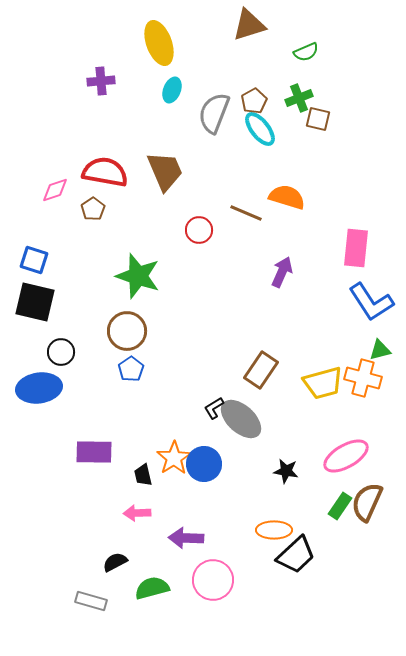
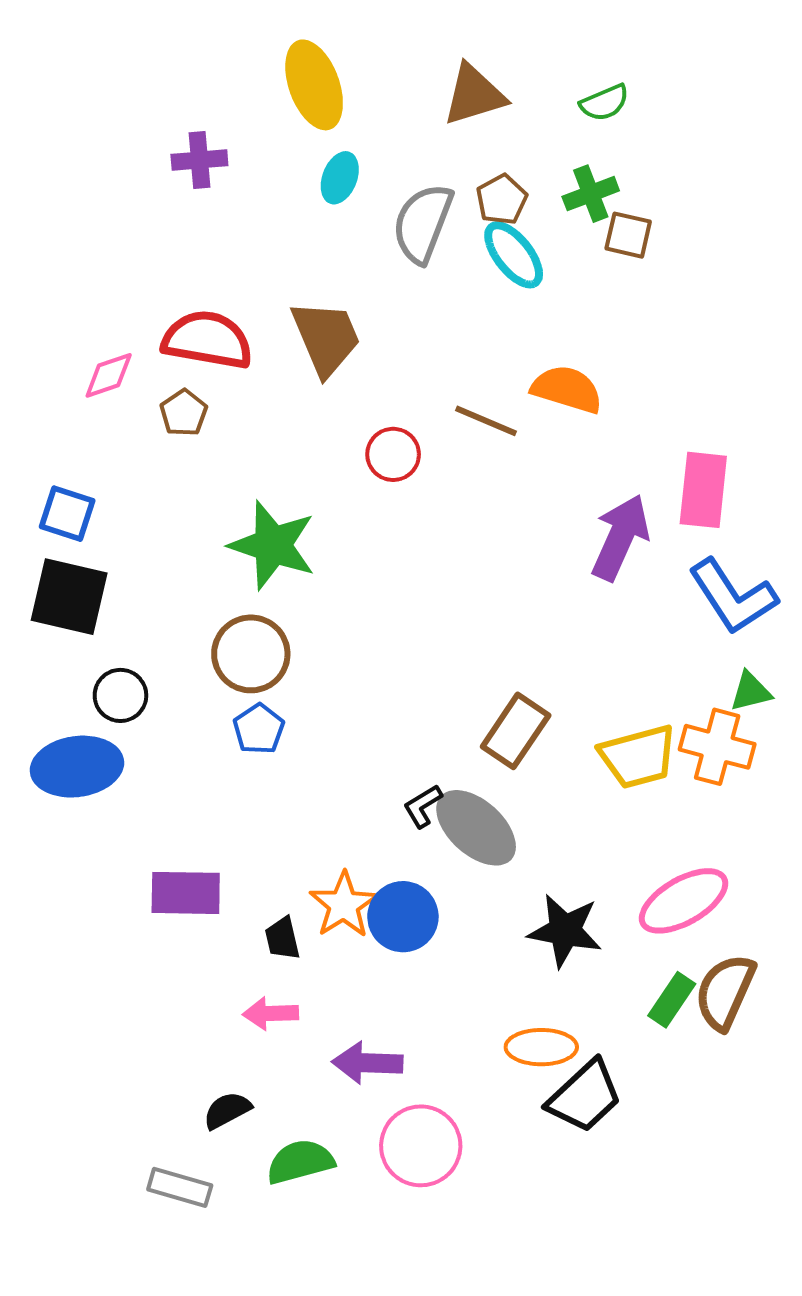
brown triangle: (249, 25) -> (474, 95), moved
purple arrow: (282, 272) -> (620, 537), moved, size x1.4
black star: (286, 471) -> (565, 931), size x1.5

